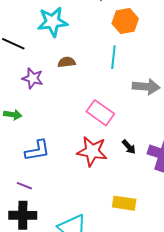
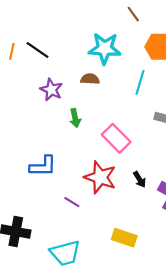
cyan star: (52, 22) -> (105, 48), moved
green arrow: (13, 115) -> (75, 118), moved, turned 60
purple line: (24, 186) -> (72, 202), moved

